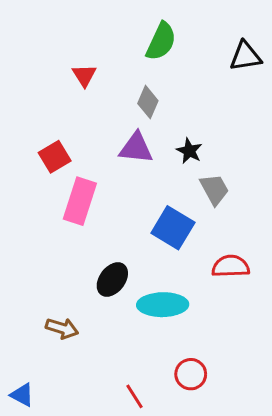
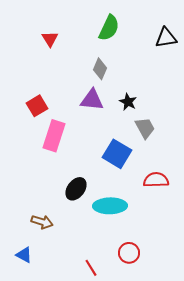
red triangle: (84, 75) -> (50, 39), moved
blue triangle: (22, 395) -> (24, 255), moved

